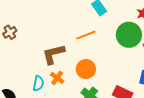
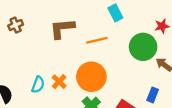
brown L-shape: (53, 54) -> (62, 28), moved
orange circle: (86, 69) -> (91, 77), size x1.4

